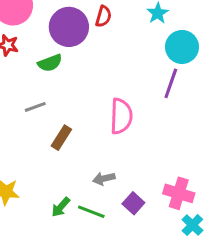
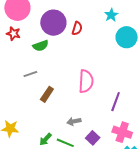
red semicircle: (103, 16) -> (77, 28), moved
purple line: (171, 83) -> (116, 102), moved

